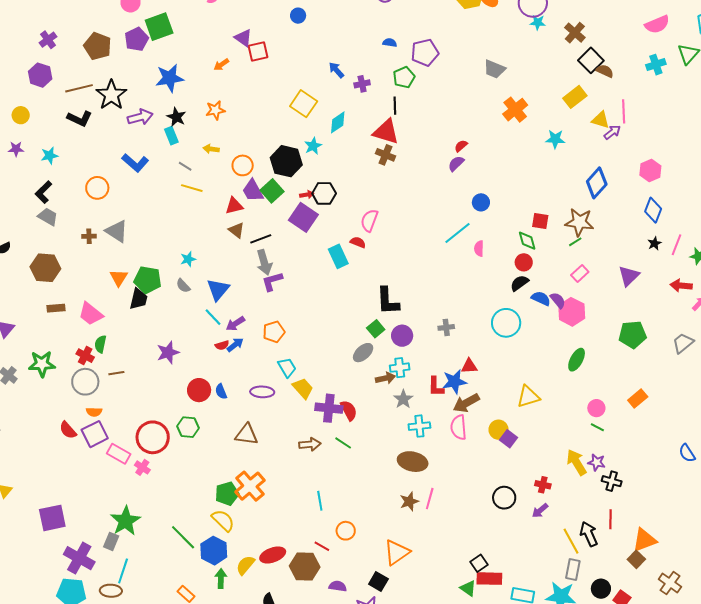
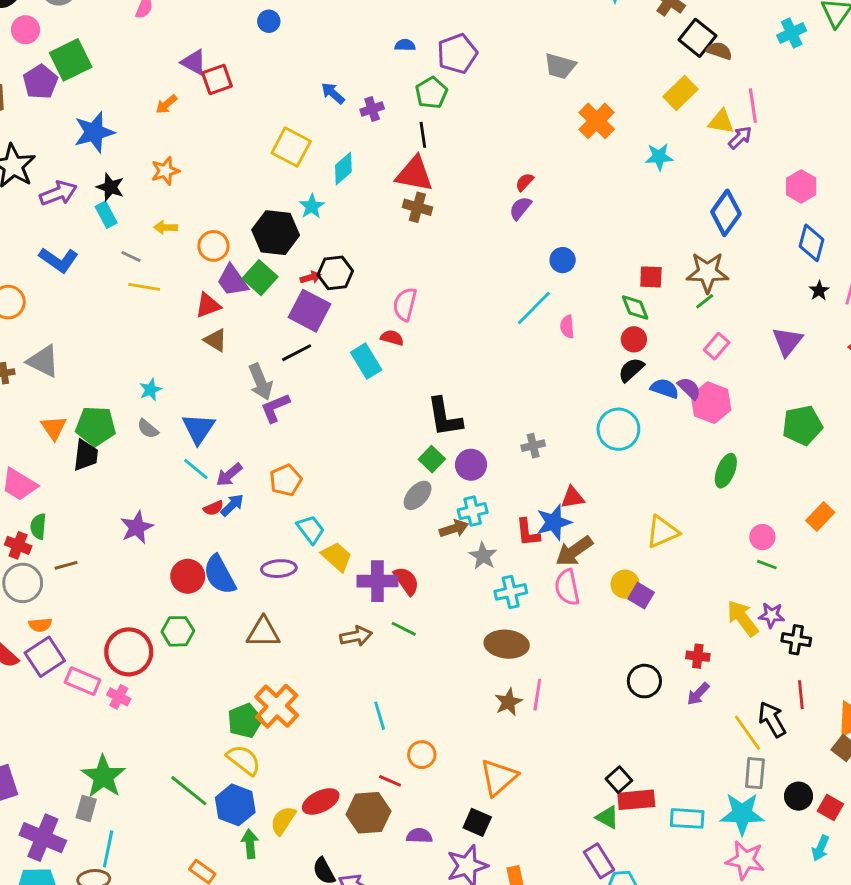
black line: (261, 239) -> (297, 353), moved
blue semicircle: (221, 391) -> (220, 575), size x1.8

